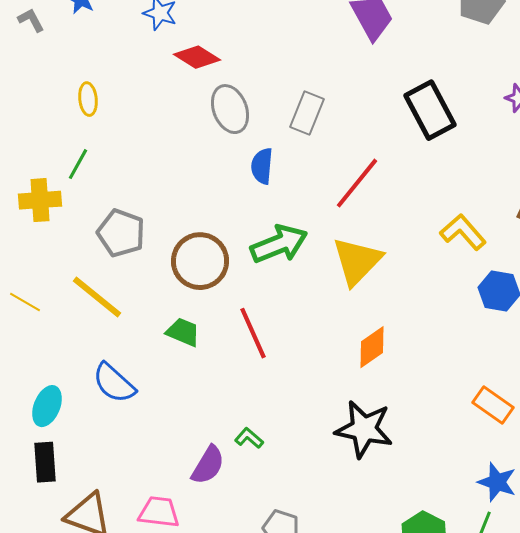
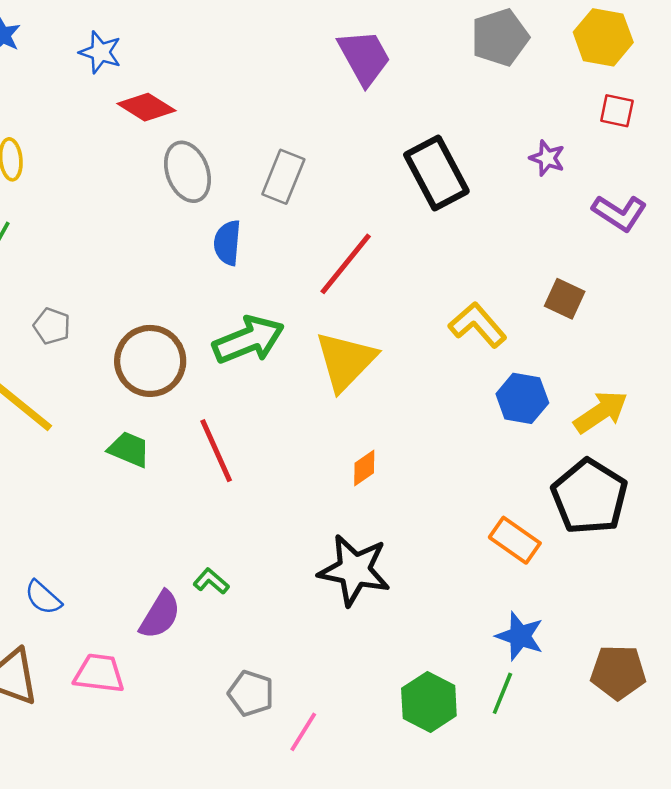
gray pentagon: (121, 233) -> (52, 326), size x0.6
orange diamond: (372, 347) -> (364, 468), size x0.7
blue semicircle: (114, 383) -> (43, 597), moved, size x0.7

